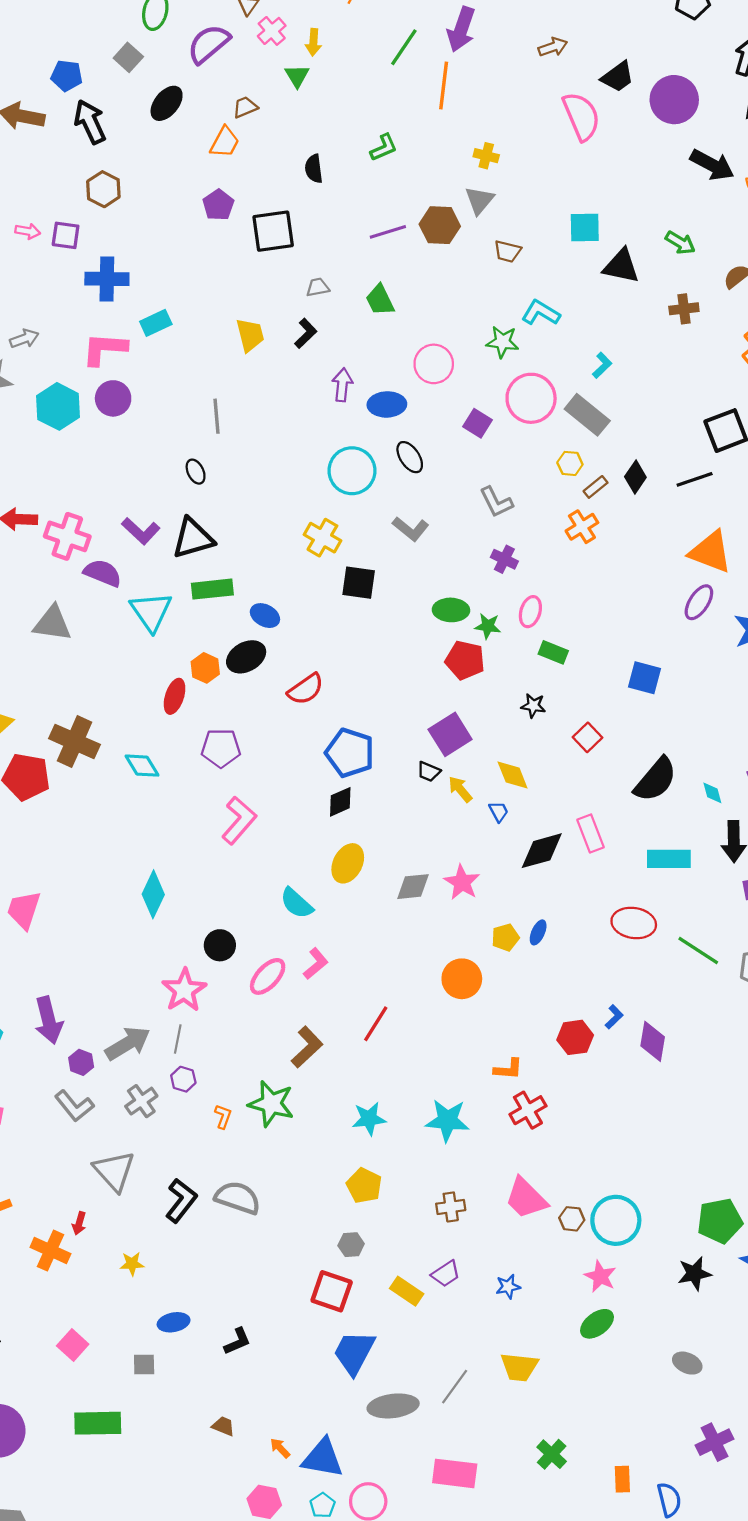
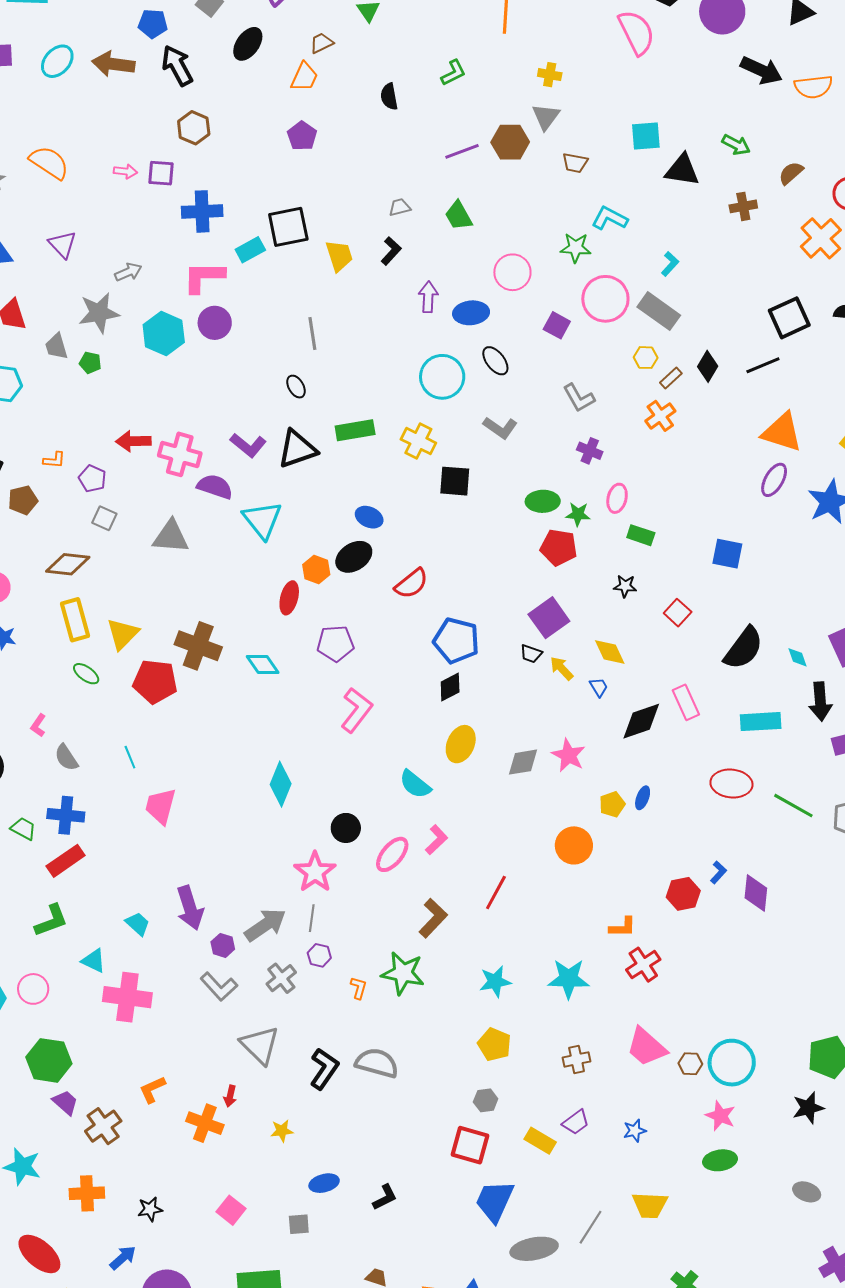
black square: (273, 231) -> (288, 227), moved
green rectangle: (212, 589) -> (355, 430), moved
green ellipse: (597, 1324) -> (720, 1160), turned 32

